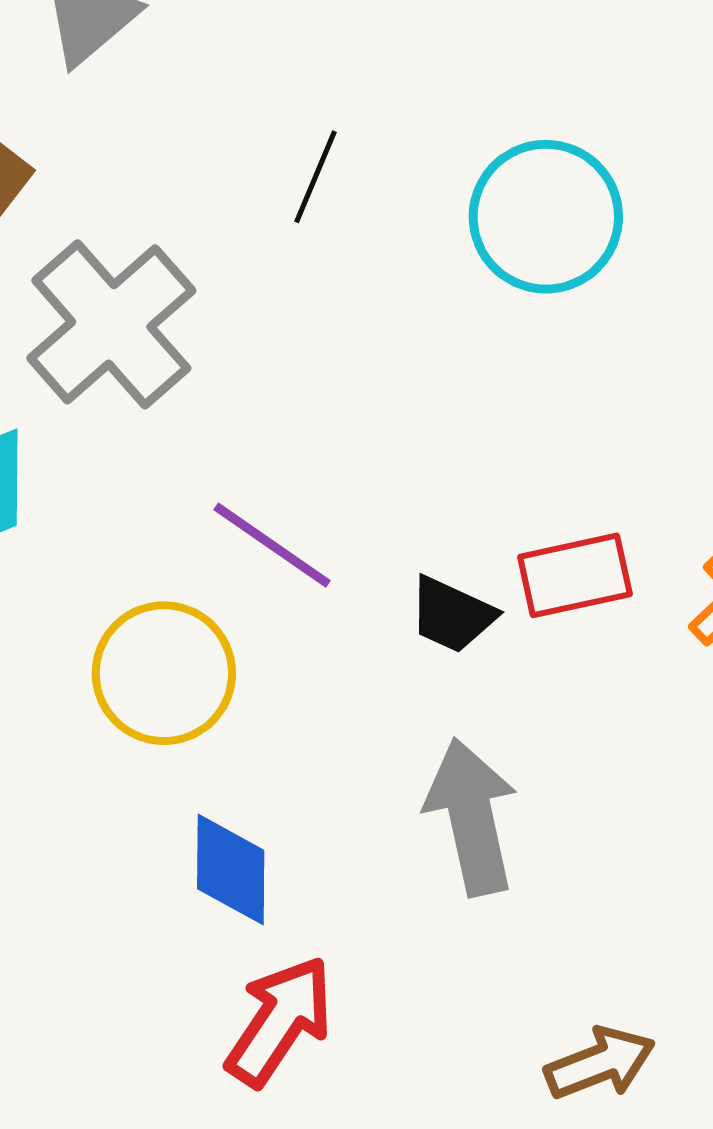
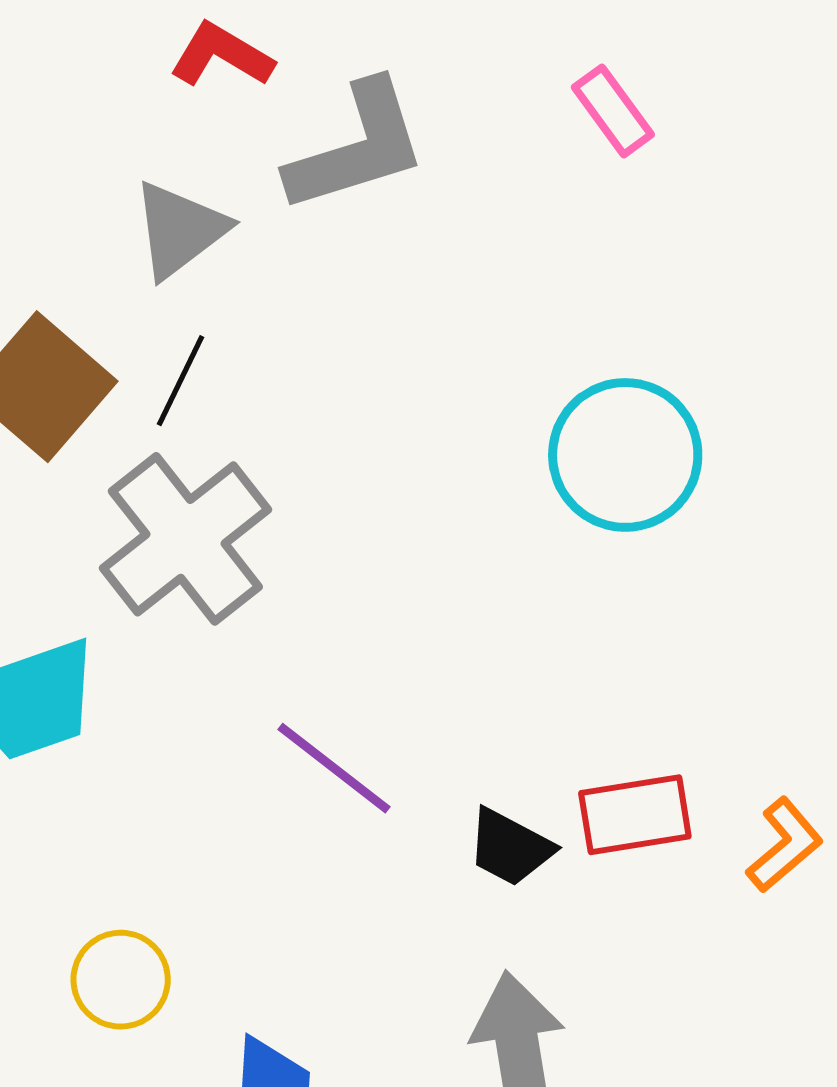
black line: (315, 177) -> (180, 381), moved
yellow circle: (164, 673) -> (121, 980), moved, size x0.7

